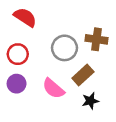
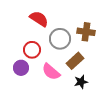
red semicircle: (25, 17) -> (39, 19), moved
red circle: (18, 54) -> (32, 50), moved

